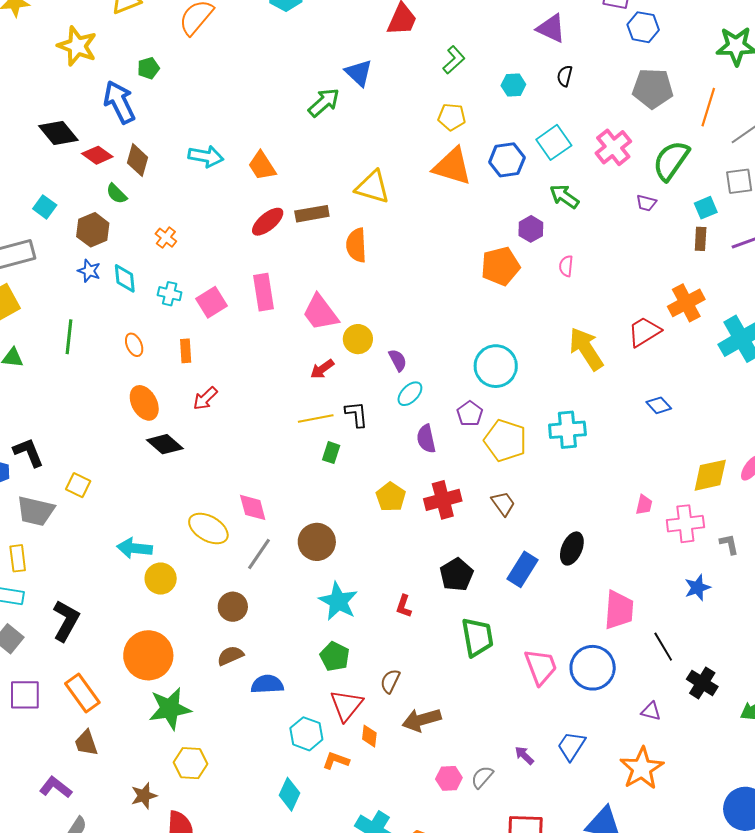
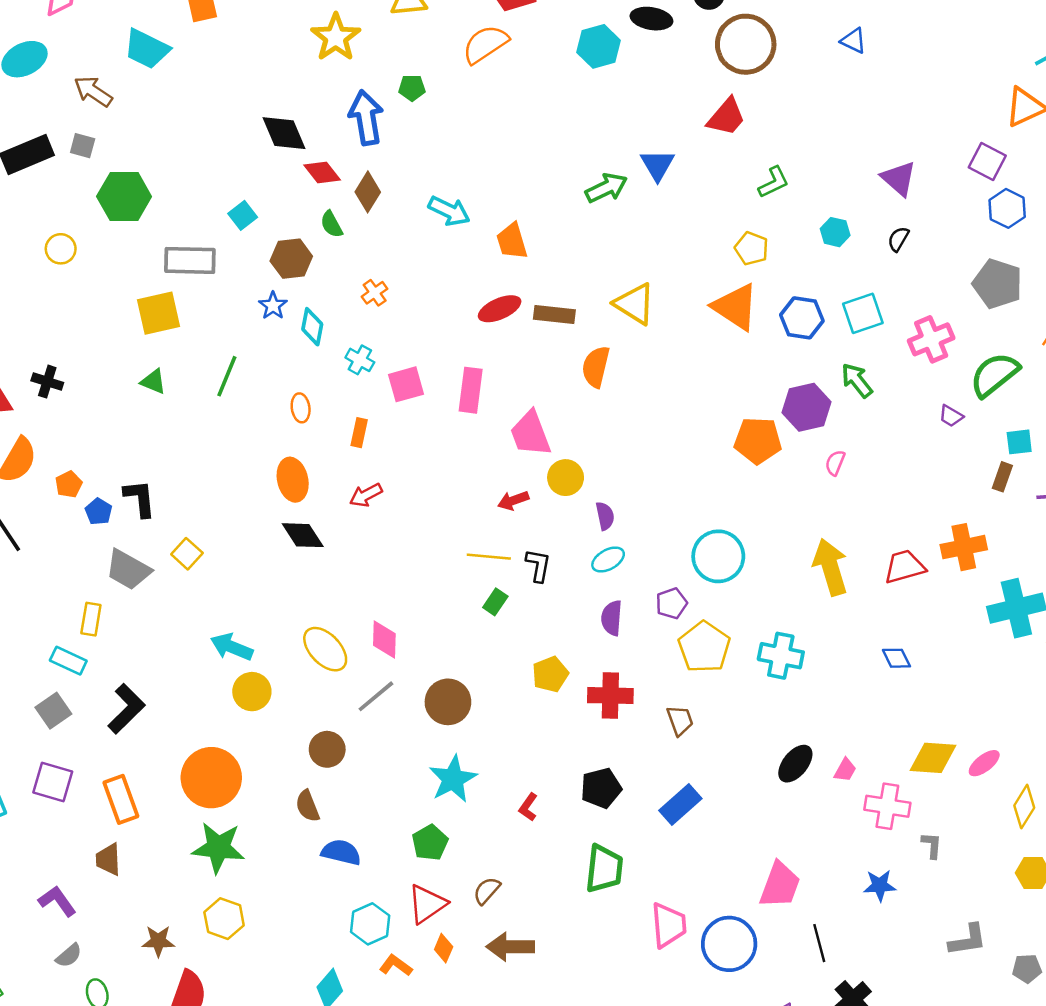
purple hexagon: (531, 229) -> (806, 407), size x1.5
black ellipse: (572, 549) -> (795, 764), moved
brown semicircle: (230, 656) -> (308, 806), turned -104

